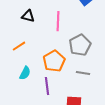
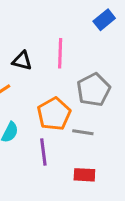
black triangle: (28, 16) -> (22, 61), moved
gray line: (83, 73) -> (83, 132), moved

